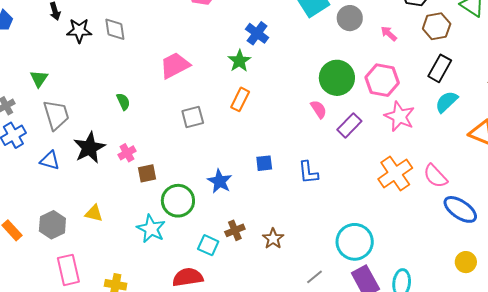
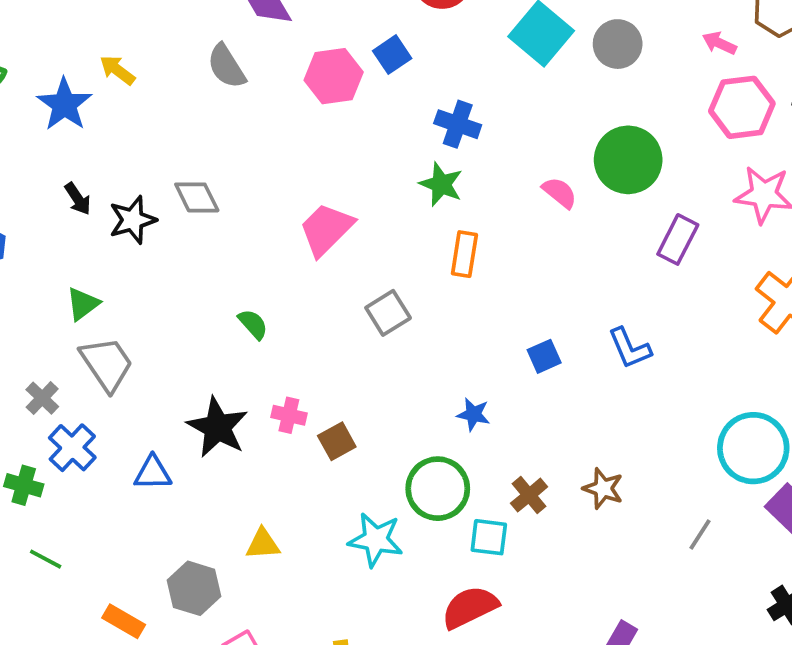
pink arrow: (389, 34) -> (719, 43), moved
green triangle: (39, 79) -> (83, 304), moved, turned 36
pink hexagon: (382, 80) -> (742, 107), moved
pink semicircle: (319, 109) -> (560, 193), moved
gray trapezoid: (56, 115) -> (107, 364), moved
pink cross: (127, 153) -> (289, 415), turned -30
blue star: (220, 181) -> (473, 414), size x0.7
green circle: (178, 201) -> (438, 489), moved

